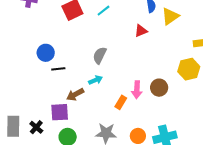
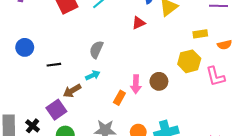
blue circle: (46, 53) -> (25, 47), moved
purple square: (60, 112) -> (56, 110), turned -30

